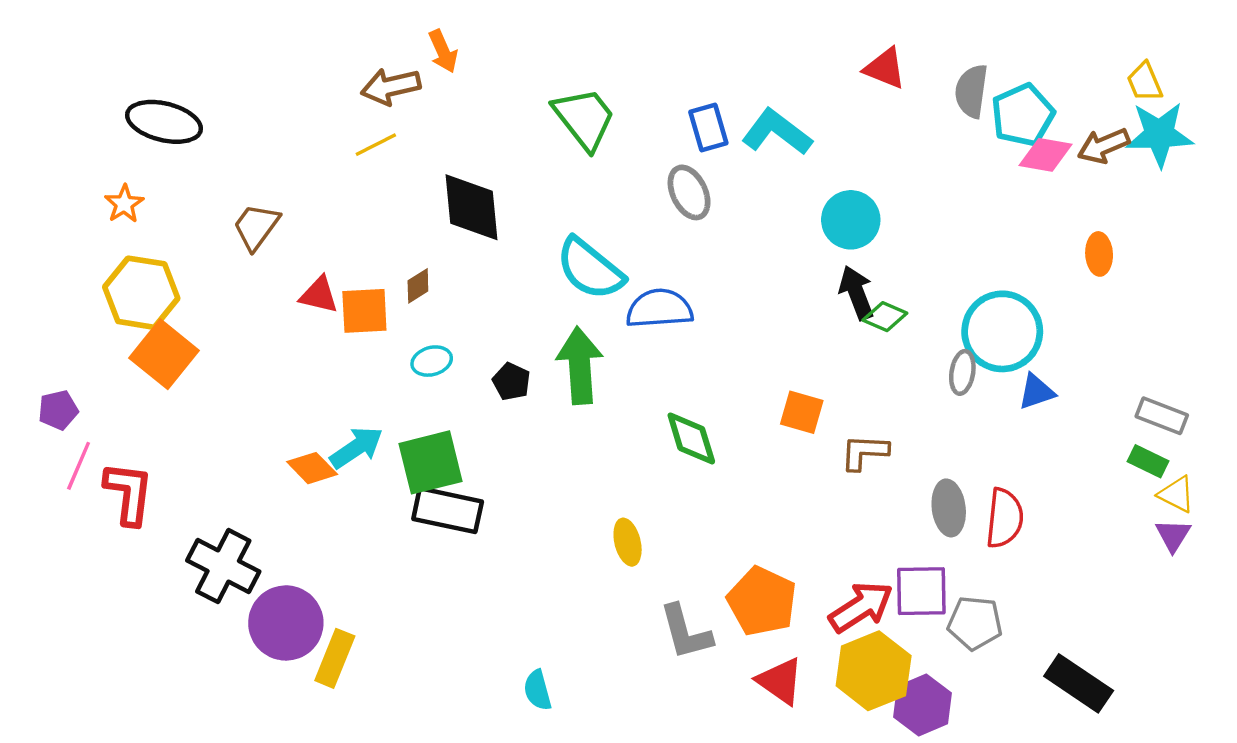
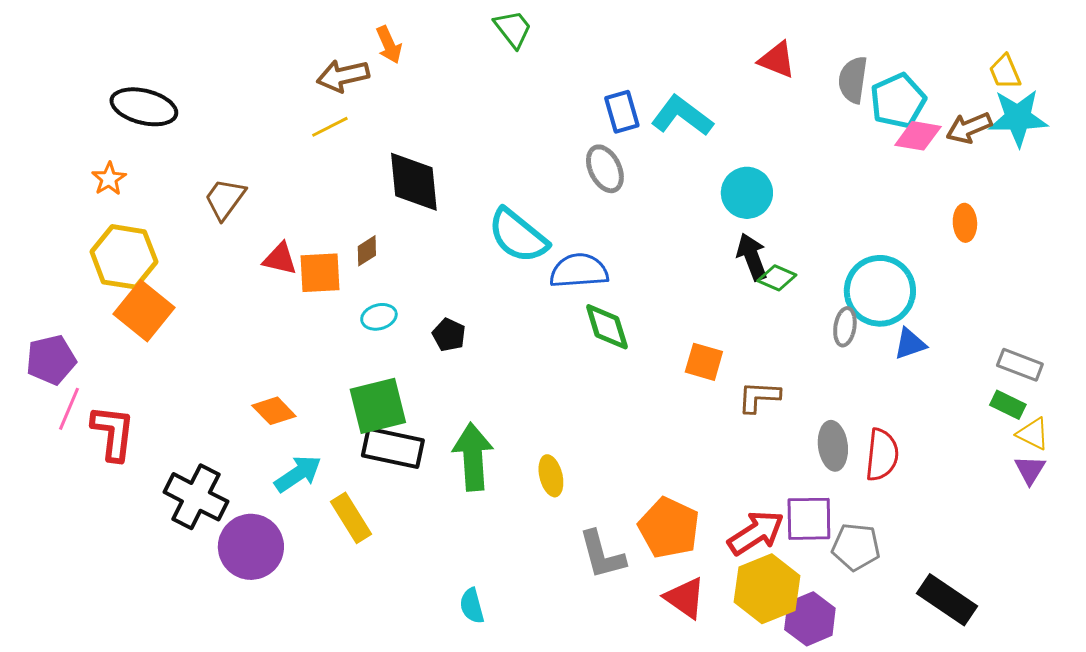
green trapezoid: (584, 118) -> (513, 29), moved, size x0.7
green arrow: (580, 366) -> (473, 457), moved
purple pentagon: (58, 410) -> (51, 360), size x1.4
green diamond: (691, 438) -> (607, 327), moved
cyan arrow: (356, 448) -> (298, 474), moved
yellow rectangle: (335, 658) -> (351, 518), moved, turned -54

